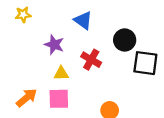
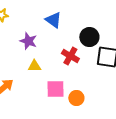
red cross: (91, 60) -> (70, 56), moved
pink square: (59, 99) -> (55, 89), moved

